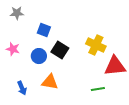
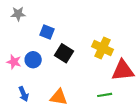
pink star: (13, 49) -> (14, 62), moved
blue circle: (39, 56) -> (33, 60), moved
orange triangle: (50, 82) -> (59, 97), moved

